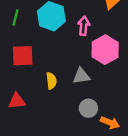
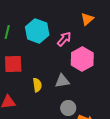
pink arrow: (84, 26) -> (64, 39), turned 35

